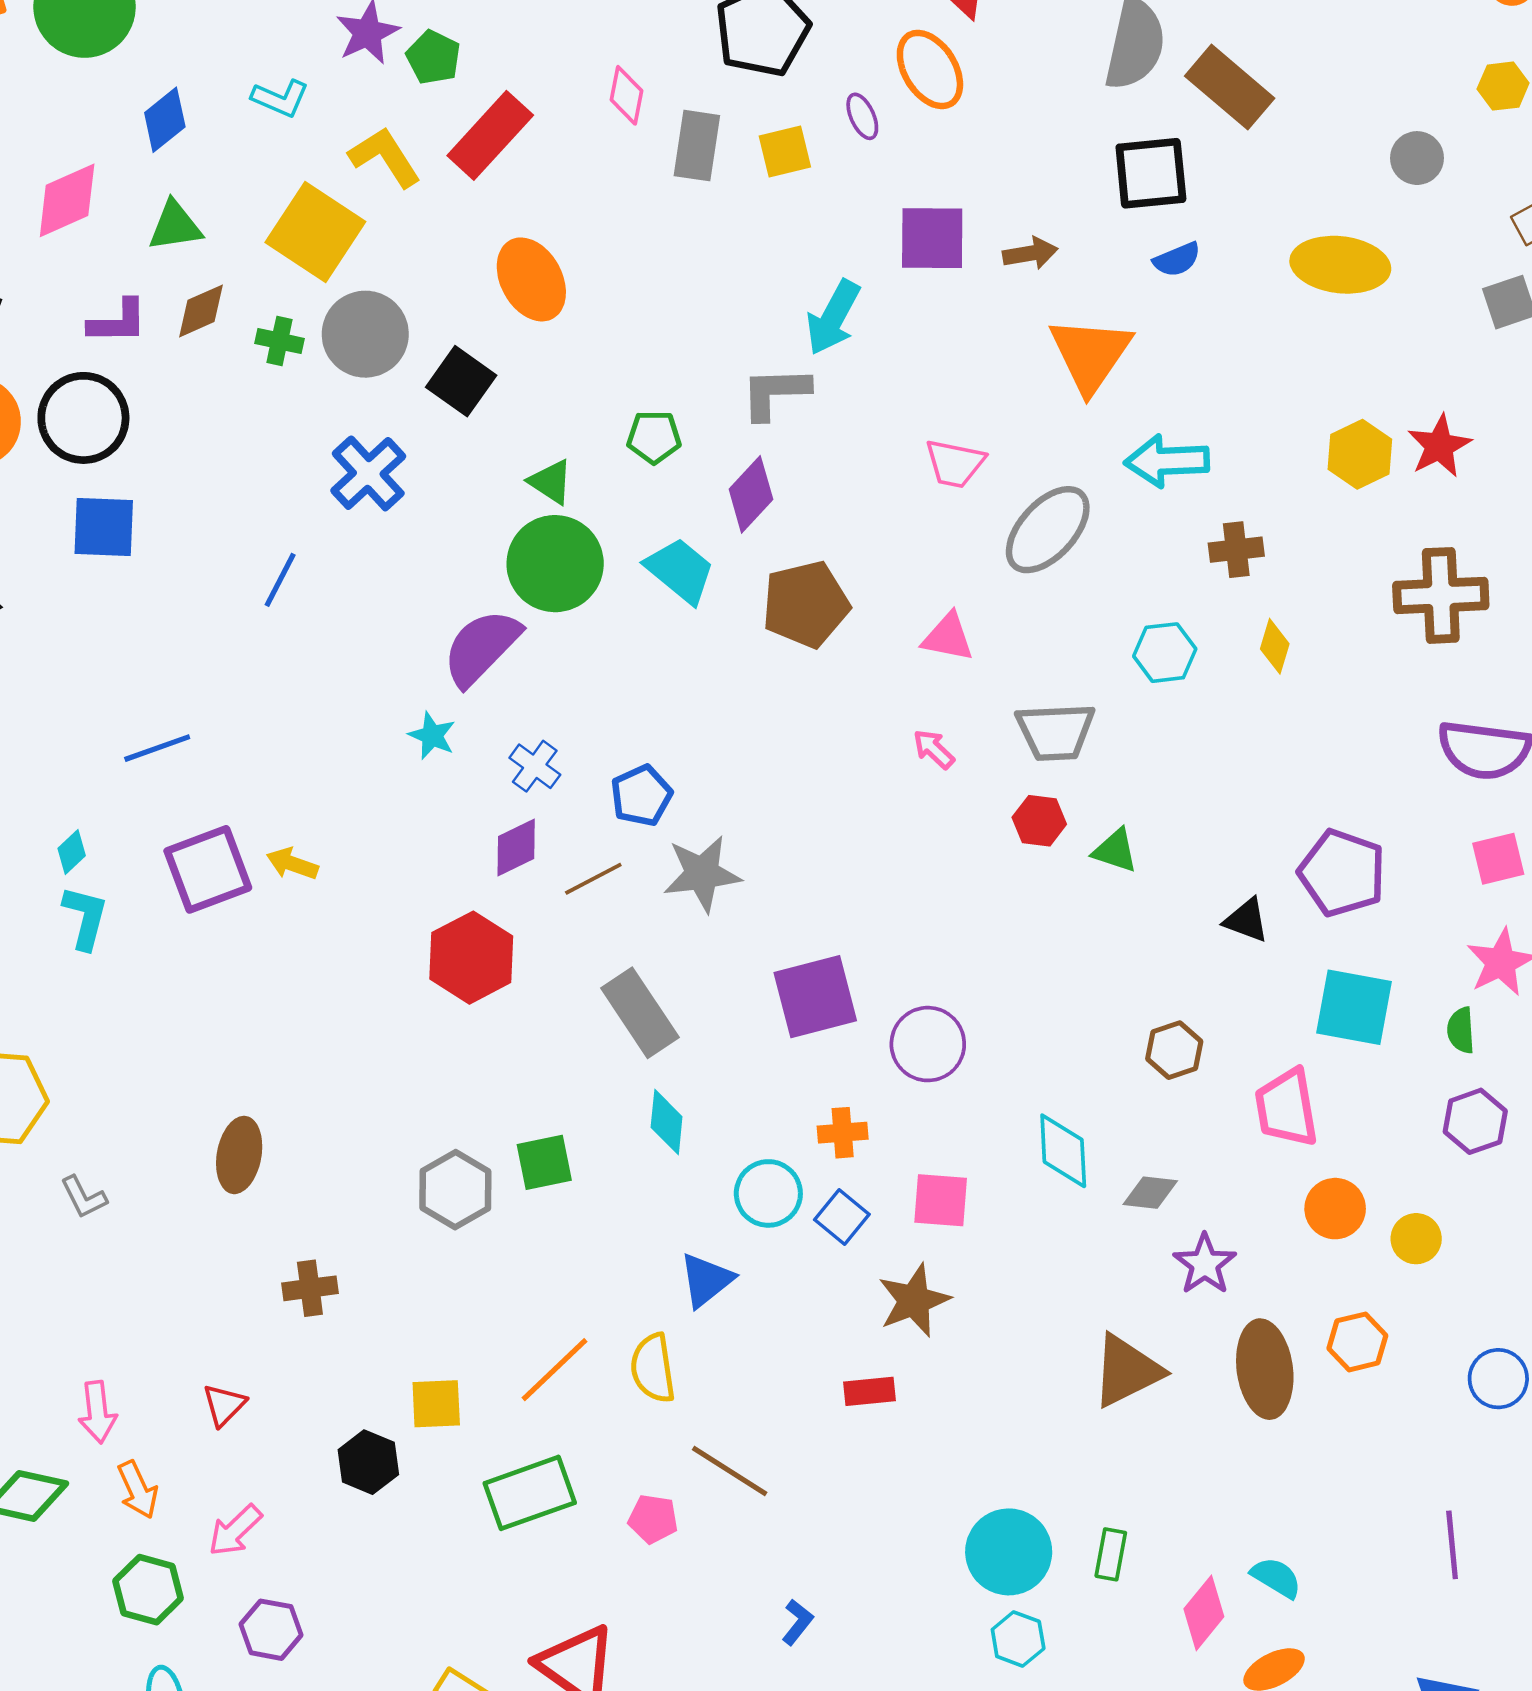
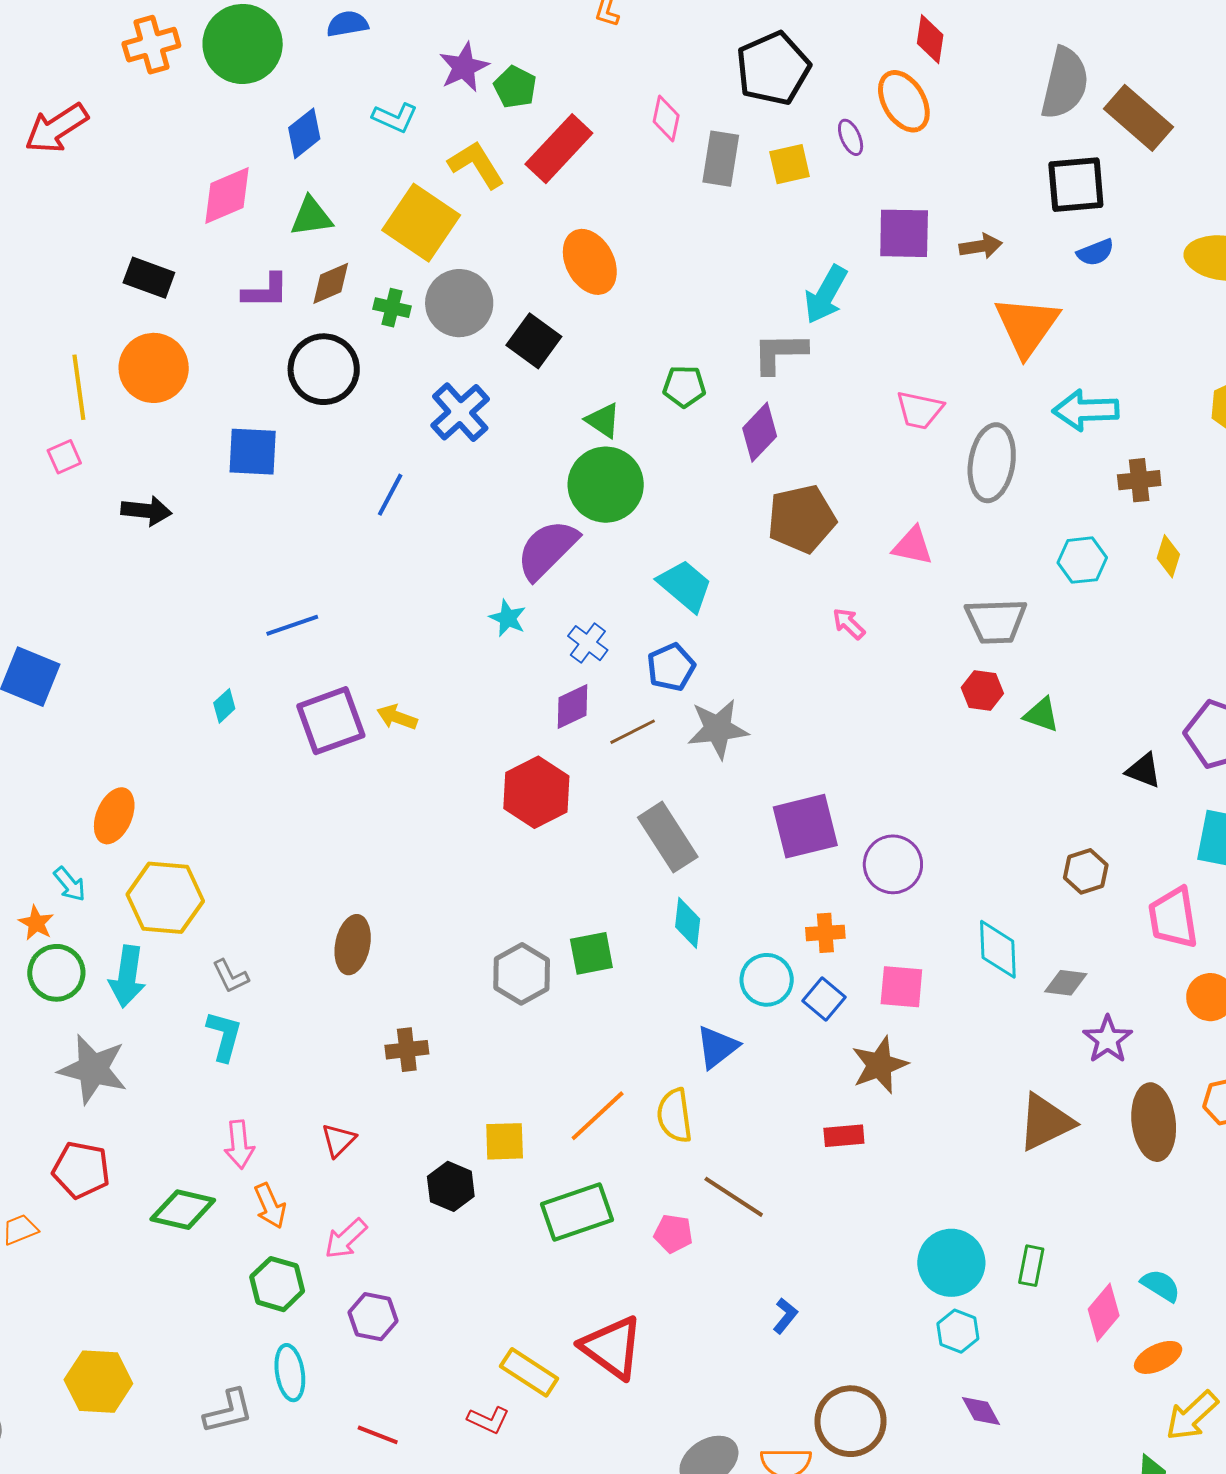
black circle: (83, 418) -> (324, 369), moved
gray ellipse: (1048, 530) -> (992, 463), turned -34
cyan trapezoid: (680, 570) -> (685, 586), moved
pink arrow: (934, 749) -> (849, 624), moved
cyan L-shape: (85, 917) -> (224, 1036), moved

